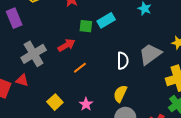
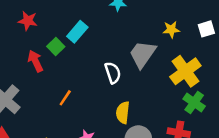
green square: (86, 26) -> (56, 46), turned -32
red arrow: (66, 45) -> (35, 61), moved, turned -66

